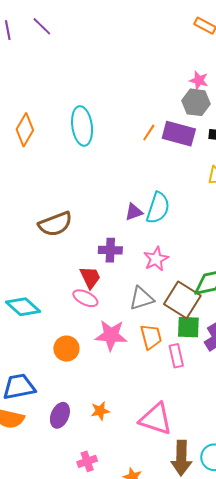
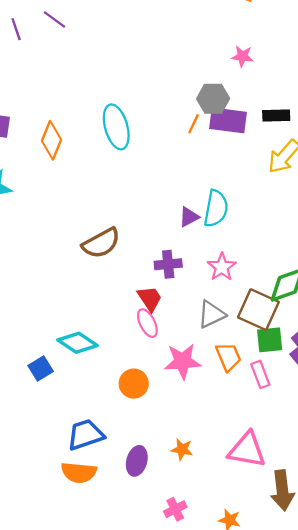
gray hexagon: (196, 102) -> (213, 99), moved
pink ellipse: (85, 298) -> (147, 323), turned 45
orange star: (100, 411) -> (182, 449), turned 30

